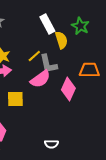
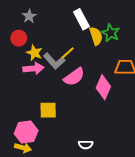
green star: (80, 26) -> (111, 33), moved
gray L-shape: (48, 64) -> (54, 61), moved, turned -30
yellow square: (15, 99) -> (48, 110), moved

